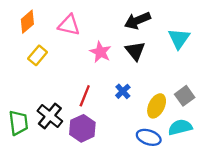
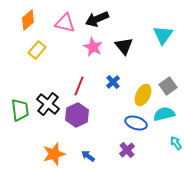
black arrow: (137, 21) -> (97, 19), moved

